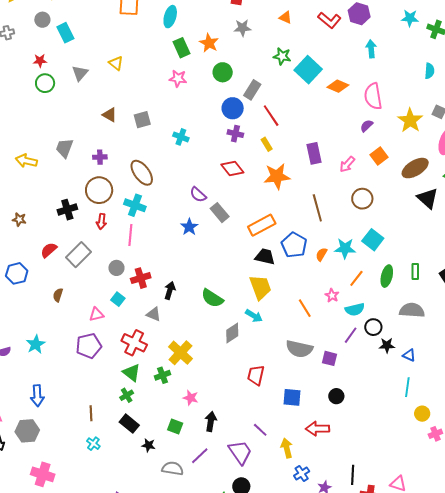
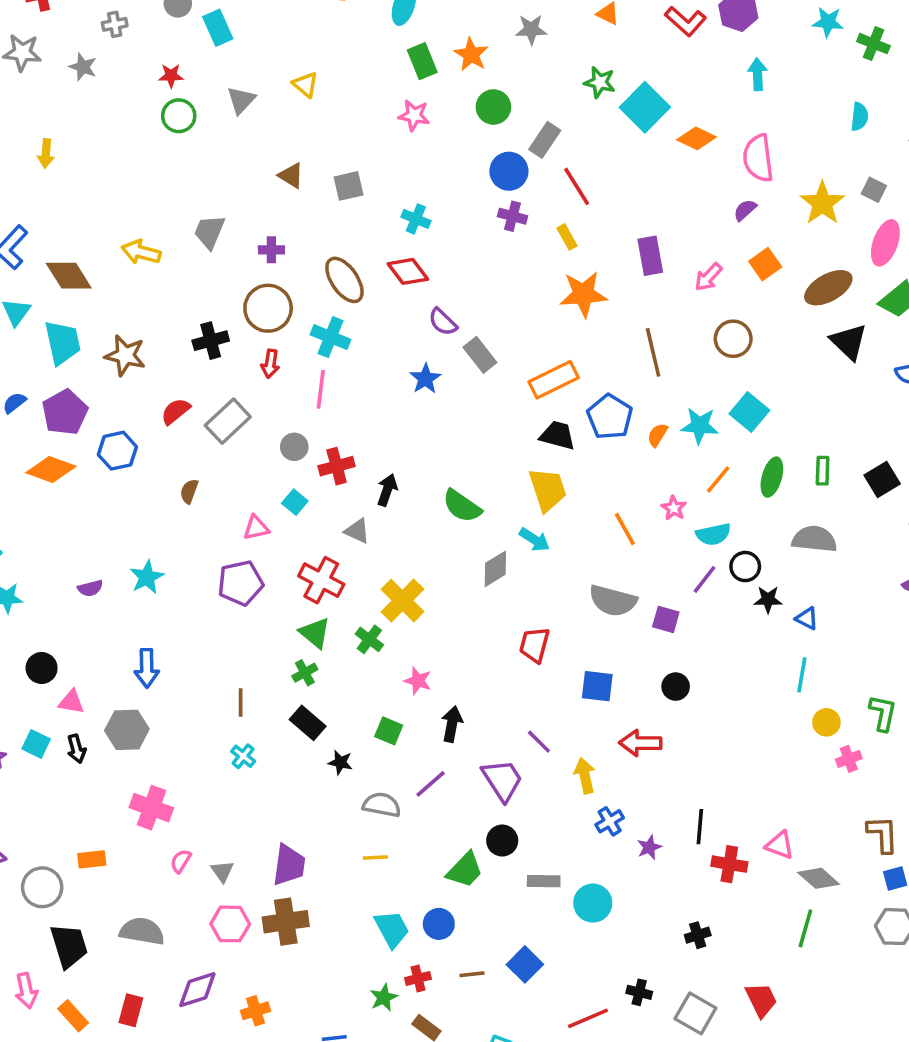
red diamond: (232, 168) -> (408, 271), moved
brown star: (19, 219) -> (125, 355), size x1.6
green cross: (162, 375) -> (369, 639), turned -35

